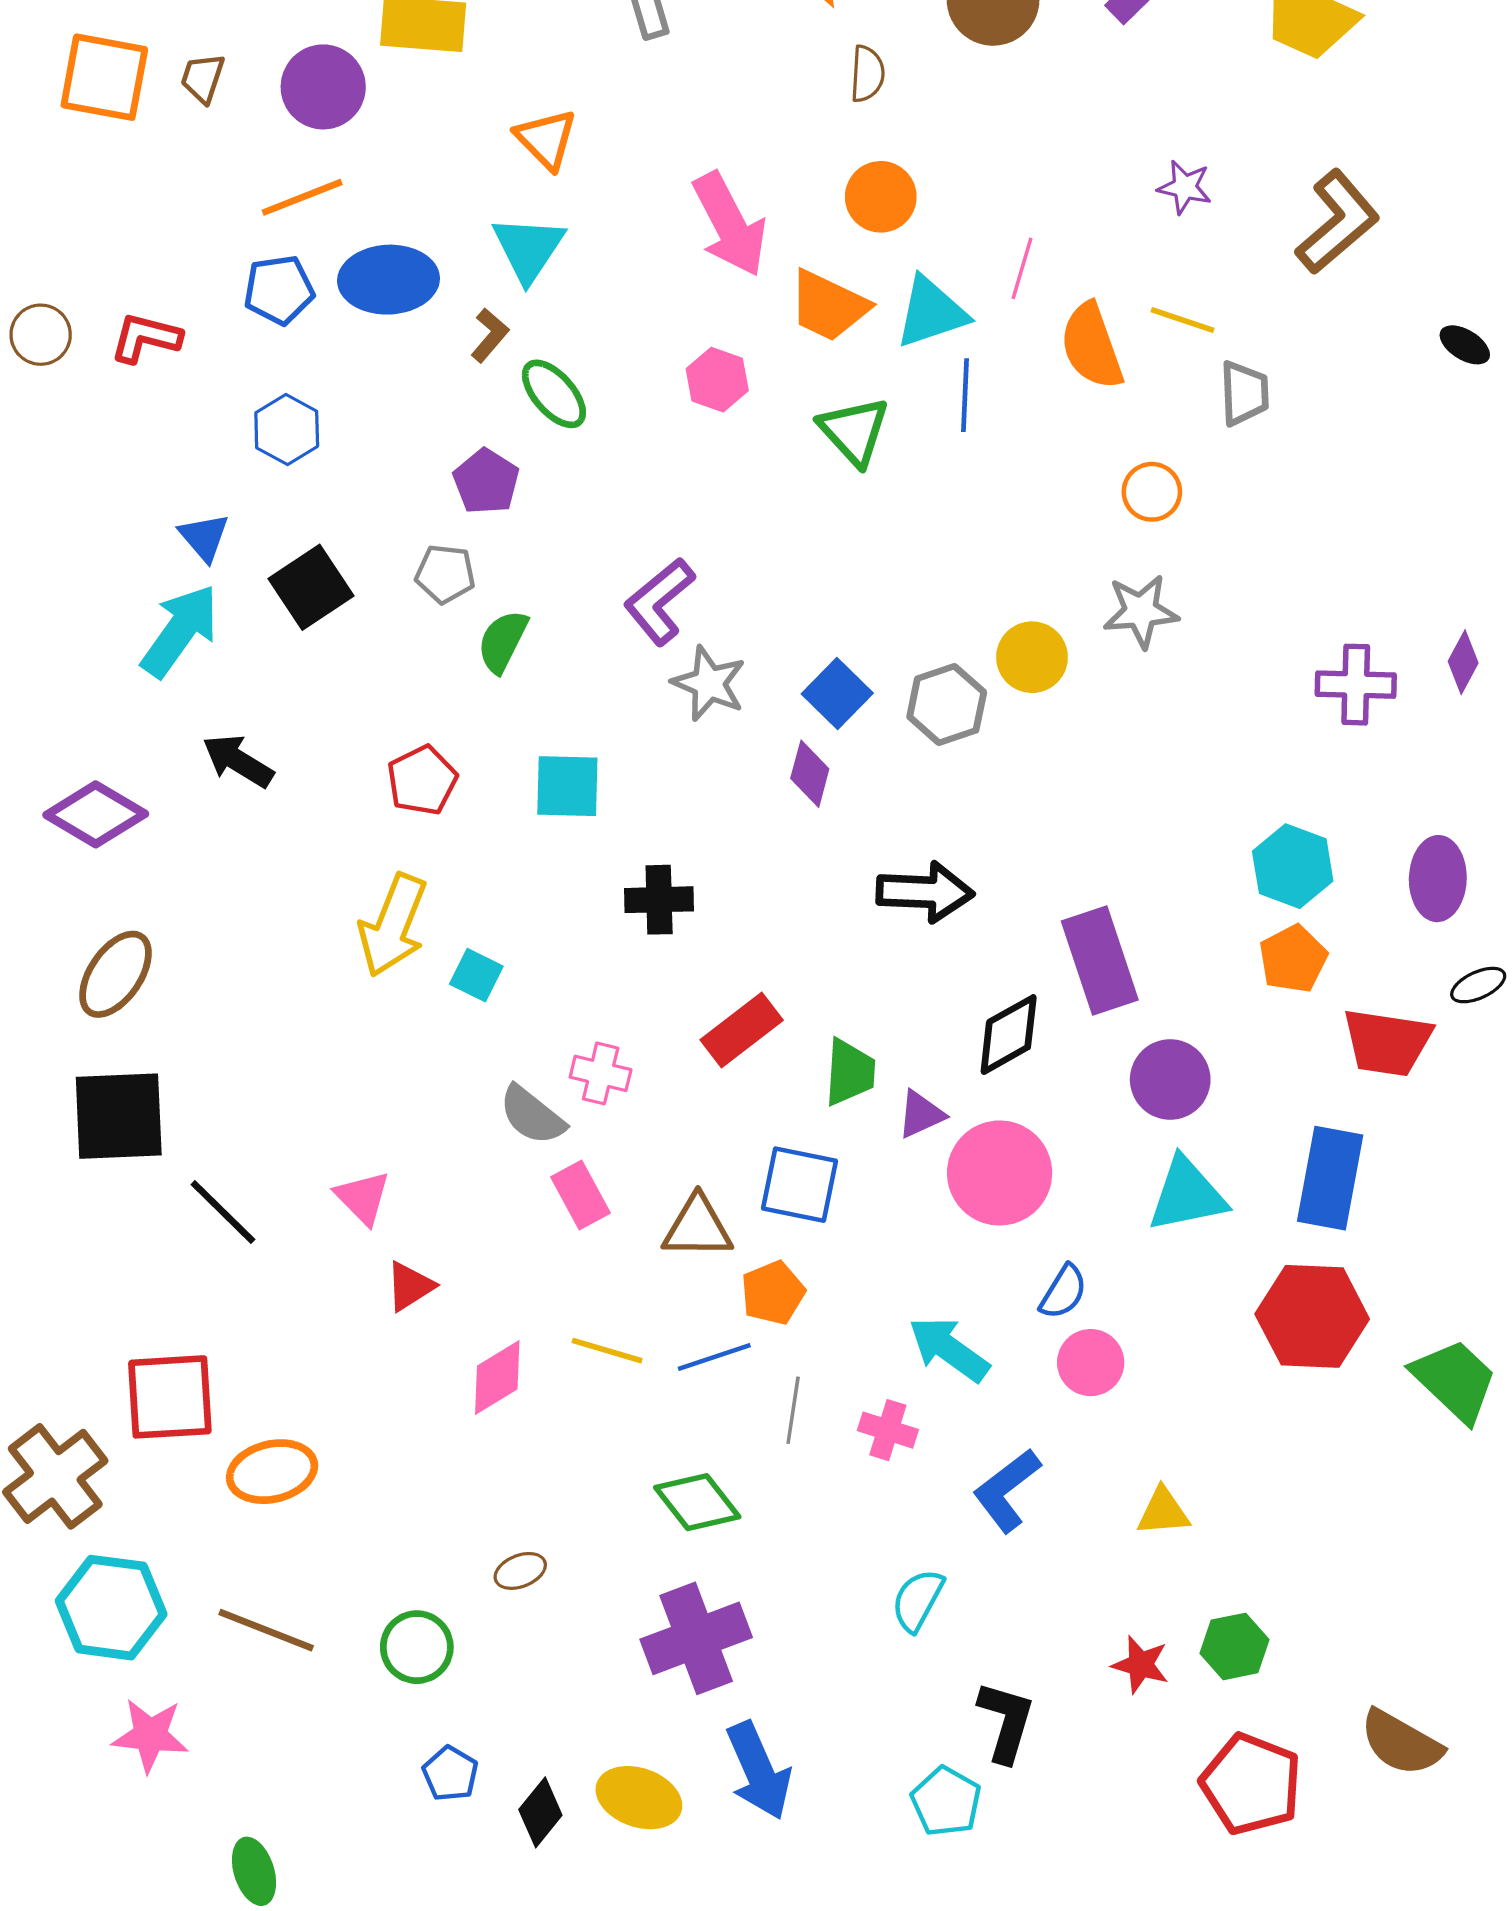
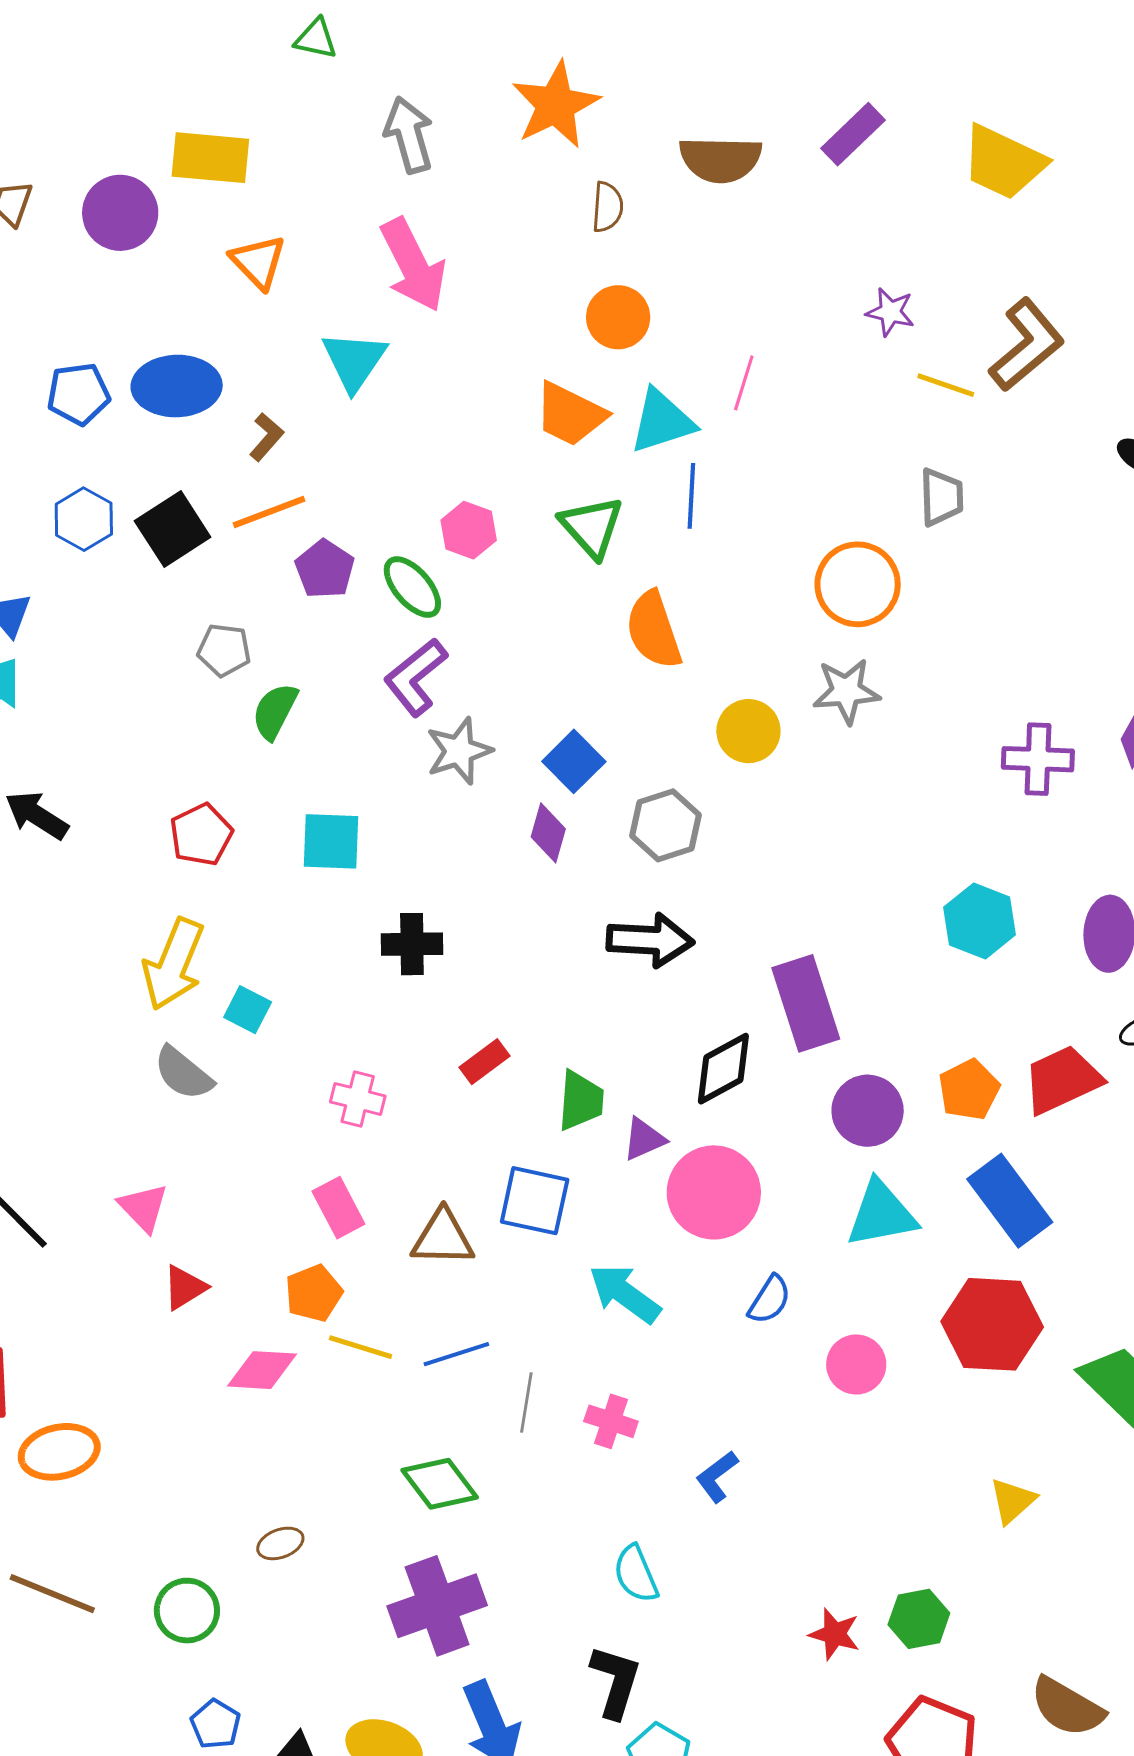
orange triangle: (546, 139) -> (258, 262), moved
orange line: (302, 197) -> (269, 512), moved
pink arrow: (730, 225) -> (413, 265), moved
cyan triangle: (528, 248) -> (354, 361), moved
yellow line: (1182, 320) -> (946, 385), moved
orange semicircle: (1092, 346) -> (654, 630), moved
pink hexagon: (717, 380) -> (469, 530), moved
green ellipse: (554, 394) -> (412, 587), moved
purple pentagon: (486, 482) -> (325, 569), moved
orange circle: (1152, 492) -> (858, 584), size x1.6
black square: (311, 587) -> (173, 529), moved
gray star: (709, 683) -> (459, 751), turned 30
gray hexagon: (947, 704) -> (665, 825), moved
orange pentagon: (1293, 959) -> (969, 1090), moved
red rectangle: (742, 1030) -> (484, 1062), size x0.7
red trapezoid: (1387, 1042) -> (1062, 1080), turned 146
gray semicircle: (532, 1115) -> (183, 1073), moved
blue rectangle: (1330, 1178) -> (1010, 1201), turned -48
orange pentagon: (773, 1293) -> (314, 1293), moved
cyan arrow: (949, 1349) -> (625, 1294), moved
pink circle: (1091, 1363) -> (856, 1364), moved
pink diamond: (497, 1377) -> (262, 1370), turned 34
blue L-shape: (1007, 1490) -> (717, 1477), size x0.7
yellow triangle: (1163, 1512) -> (1012, 1501), moved, turned -38
cyan semicircle: (918, 1600) -> (636, 1574), turned -52
black L-shape: (1006, 1722) -> (616, 1682), moved

